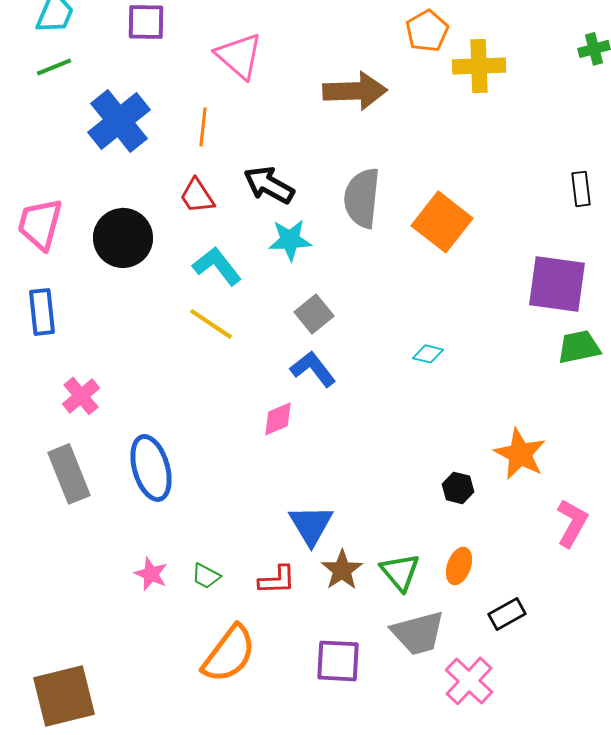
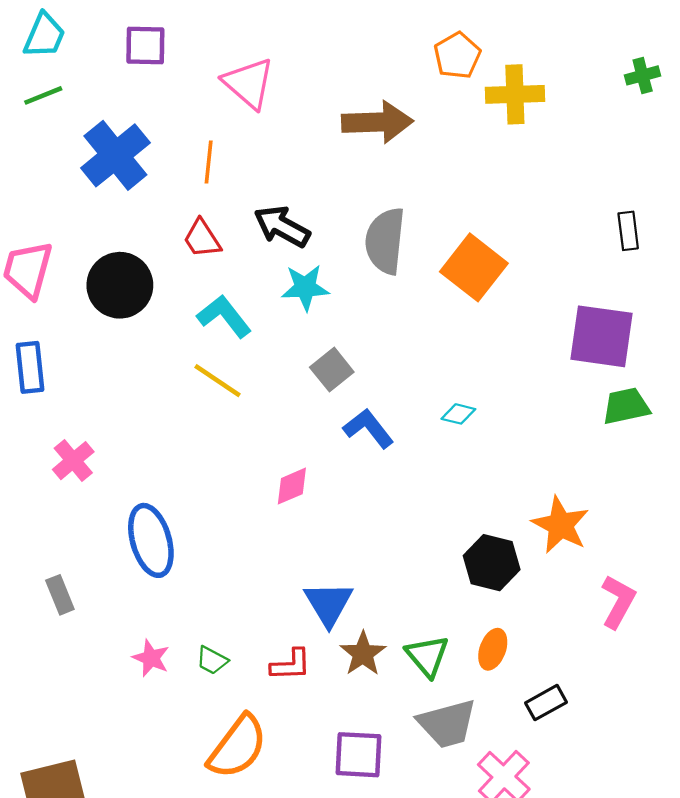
blue L-shape: (313, 369) -> (368, 428), moved
gray rectangle: (69, 474) -> (60, 595), moved, size x0.6
black hexagon: (458, 488) -> (492, 563), size x1.6

